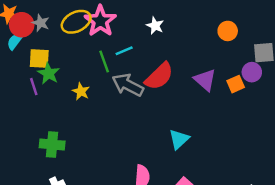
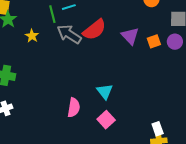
purple circle: (252, 72) -> (175, 42), moved
cyan triangle: (179, 139) -> (105, 91), moved, turned -30

